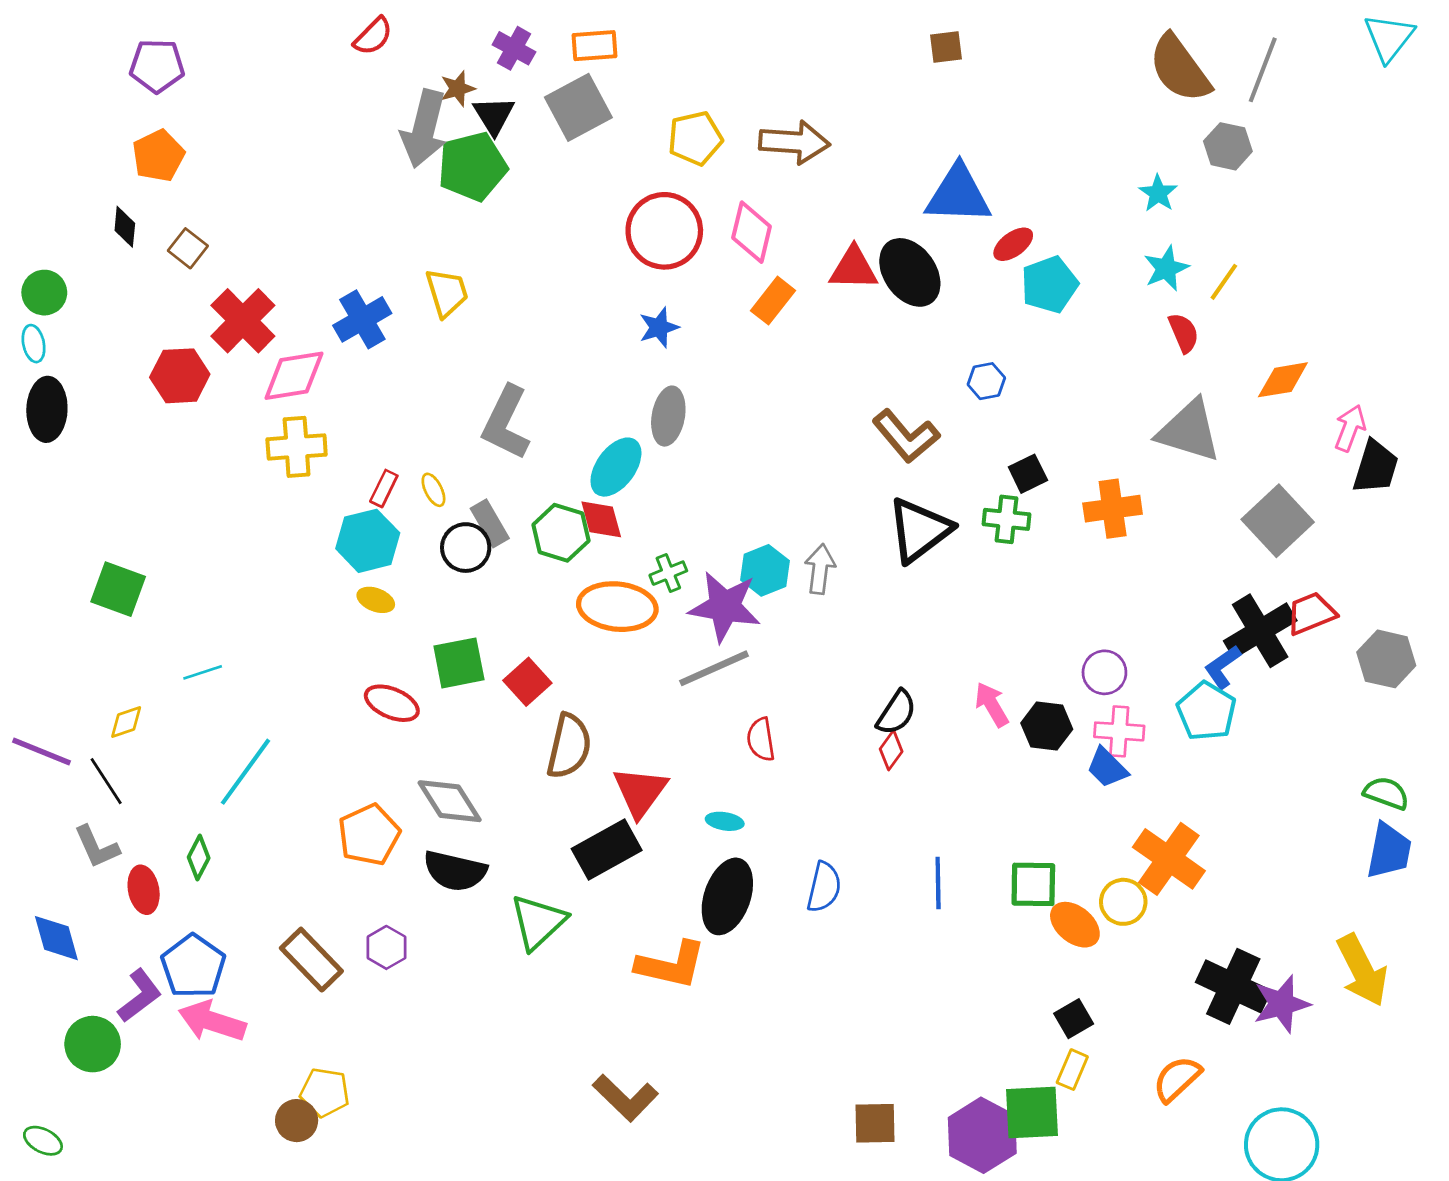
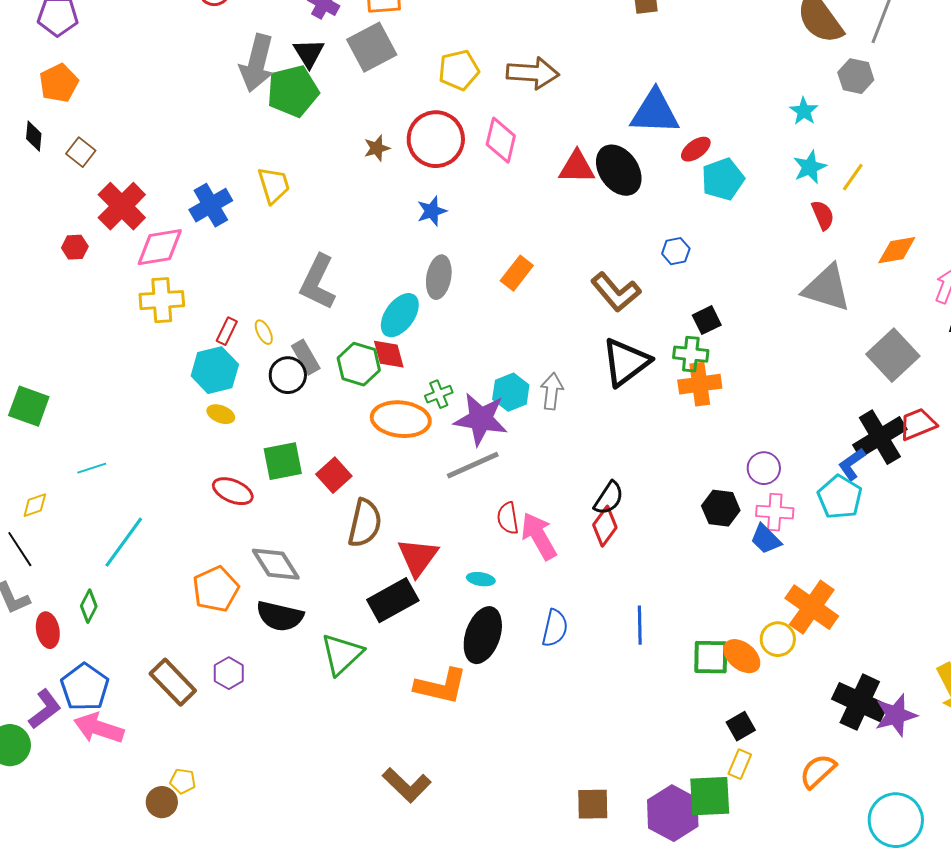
brown star: (458, 89) -> (377, 148), moved
orange rectangle: (773, 301) -> (517, 273), moved
red hexagon: (180, 376) -> (75, 247), size x0.6
orange cross: (1113, 509) -> (700, 384), moved
pink arrow: (992, 705) -> (539, 536), moved, size x1.4
red diamond: (891, 750) -> (605, 526), size x1.4
green square: (1033, 884) -> (711, 657), moved
yellow pentagon: (325, 1092) -> (183, 781), size x0.7

